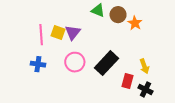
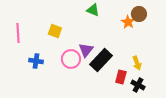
brown circle: (118, 15) -> (139, 14), moved
purple triangle: (73, 33) -> (86, 50), moved
pink line: (41, 35) -> (18, 33), moved

